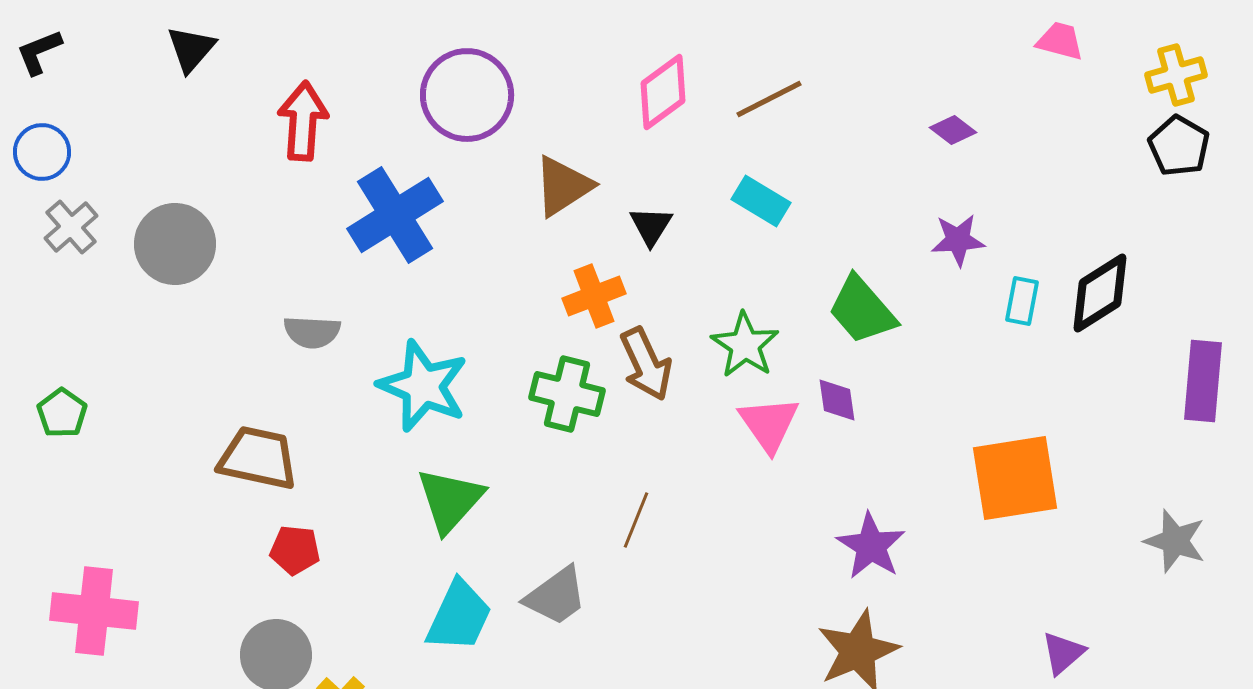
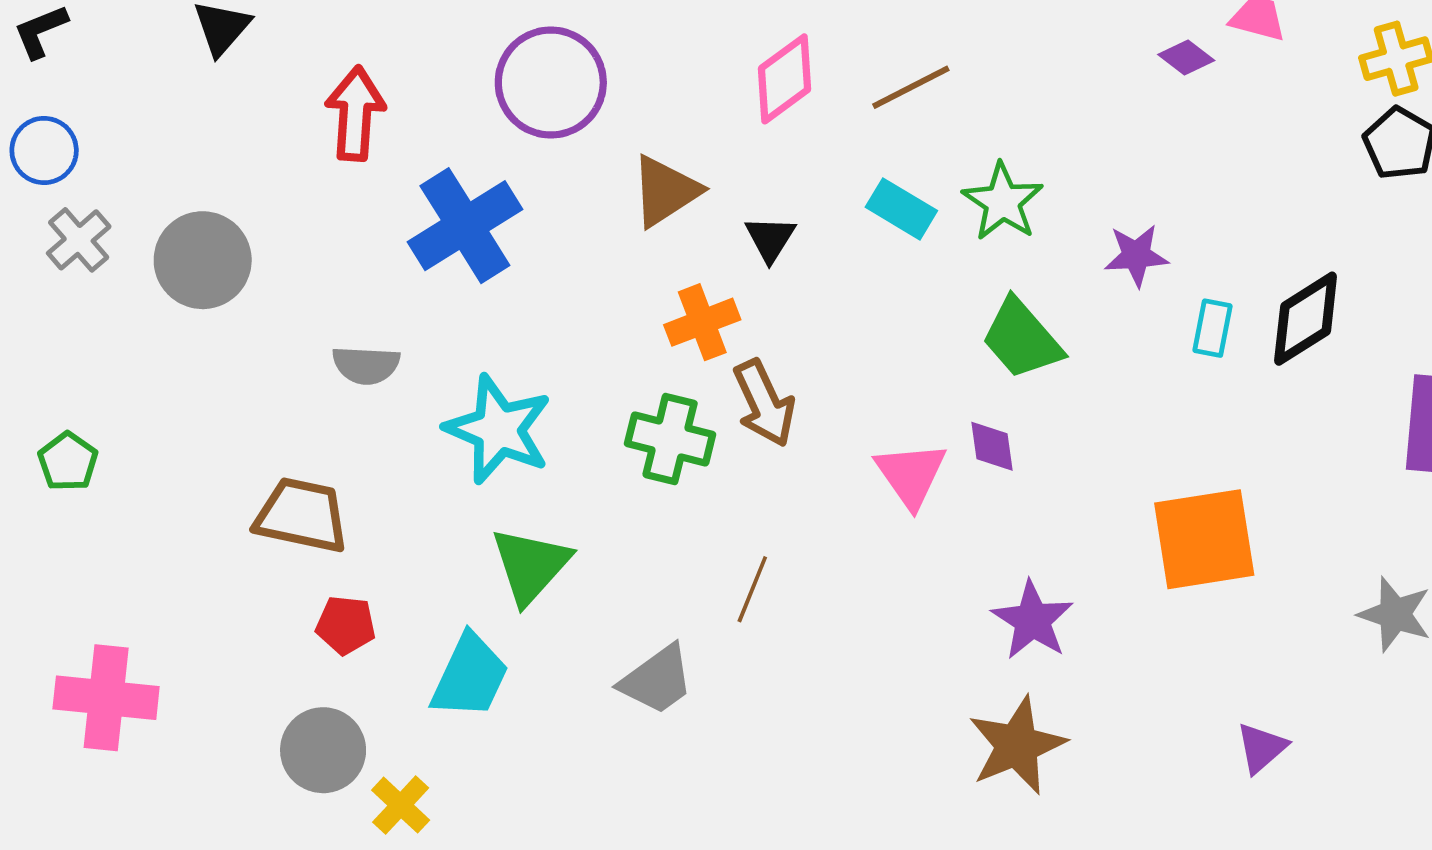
purple diamond: (953, 130) -> (1186, 57), moved
green star: (745, 345) -> (1003, 202), moved
cyan trapezoid: (459, 616) -> (470, 676), moved

